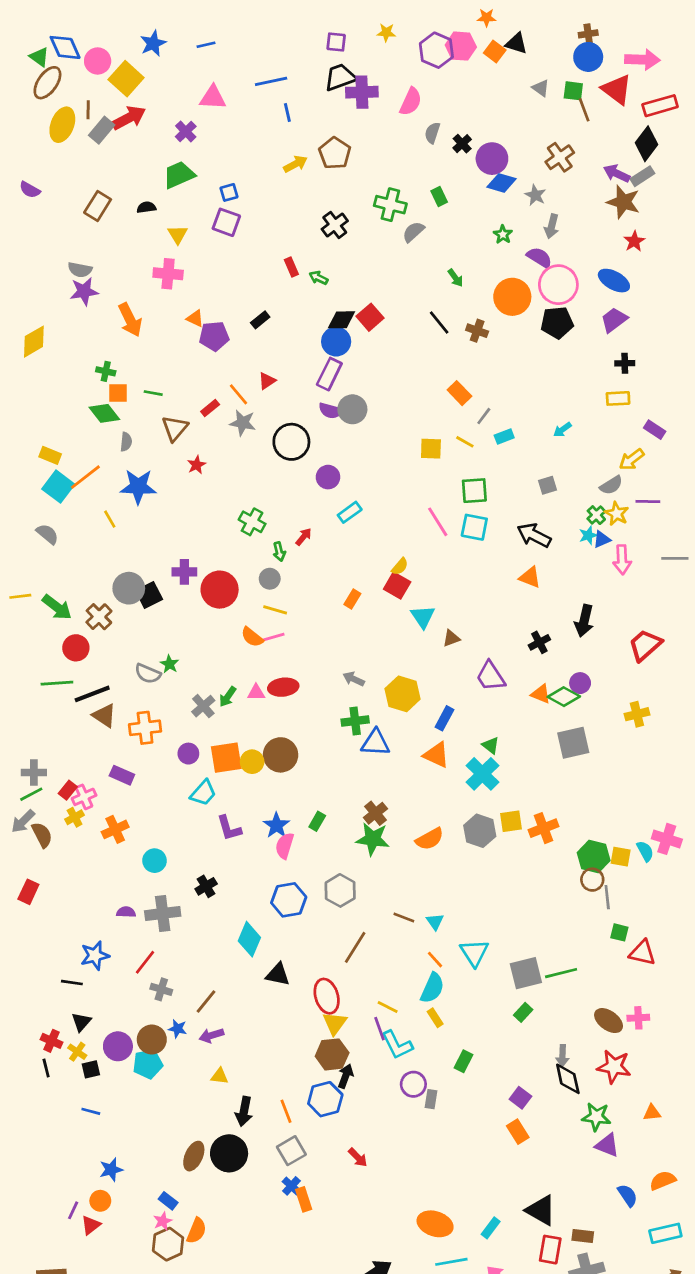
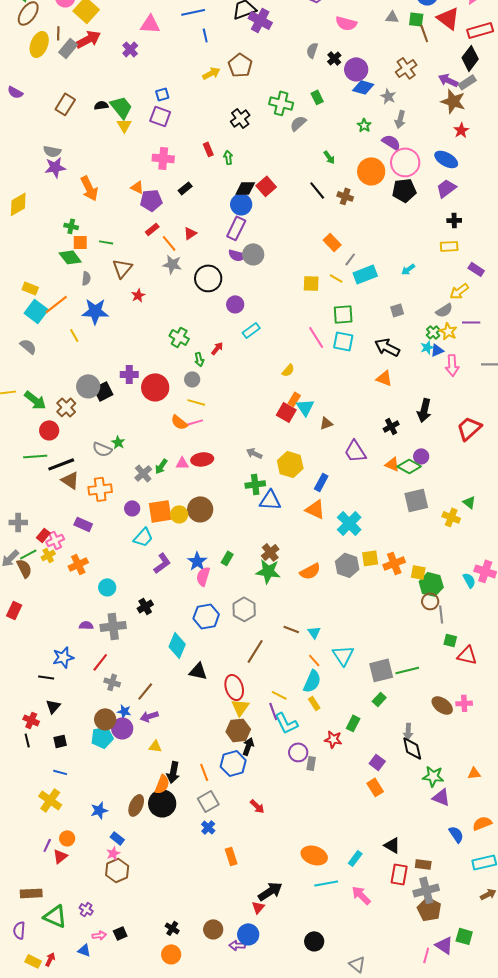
gray triangle: (541, 88) -> (392, 17), turned -32
purple cross: (362, 92) -> (260, 20), turned 30
pink semicircle: (411, 102) -> (346, 23), moved, turned 80
green trapezoid: (179, 175) -> (121, 107), moved, turned 75
pink cross: (168, 274) -> (163, 158), moved
green arrow: (318, 278) -> (228, 157), turned 56
red rectangle: (210, 408) -> (152, 229), moved
cyan rectangle: (504, 436) -> (365, 274), size x1.6
red square: (397, 585) -> (286, 412), moved
orange rectangle: (352, 599) -> (294, 399), moved
yellow cross: (637, 714) -> (451, 517), moved, turned 36
green triangle: (491, 745) -> (469, 502), moved
green line: (31, 794) -> (28, 554), moved
purple L-shape: (229, 828) -> (162, 563), turned -110
yellow square: (621, 857) -> (418, 572), moved
purple circle: (118, 1046) -> (122, 728), moved
yellow cross: (77, 1052) -> (50, 800), moved, size x1.6
green rectangle: (464, 1061) -> (353, 723), moved
red star: (614, 1067) -> (333, 739), moved, size x0.7
blue star: (111, 1170) -> (99, 810), moved
orange rectangle: (304, 1199) -> (231, 856), moved
black triangle: (541, 1210) -> (392, 845), size x0.7
orange semicircle: (197, 1231) -> (162, 784), moved

